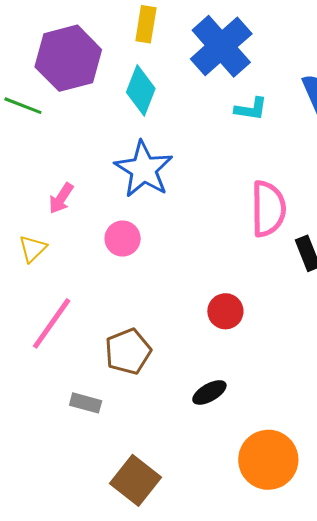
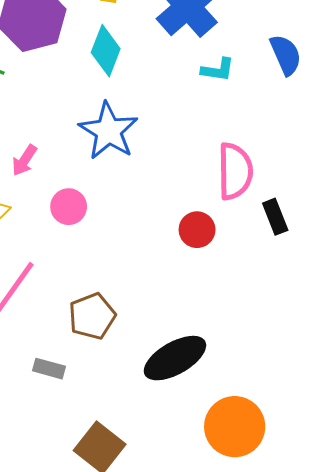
pink circle: (123, 239) -> (69, 207), moved
red circle: (225, 311) -> (197, 230), moved
black ellipse: (209, 392) -> (175, 358), size x1.8

